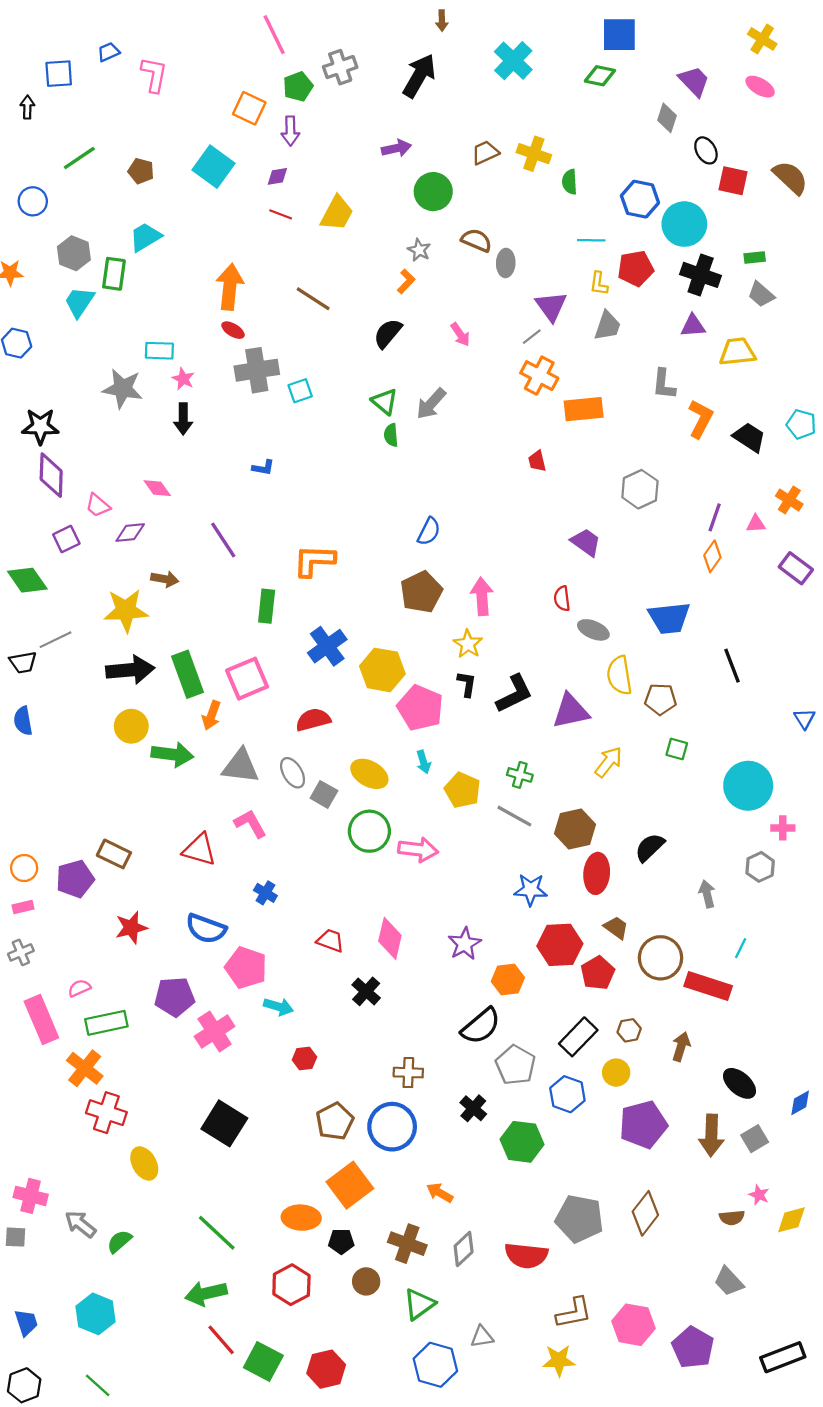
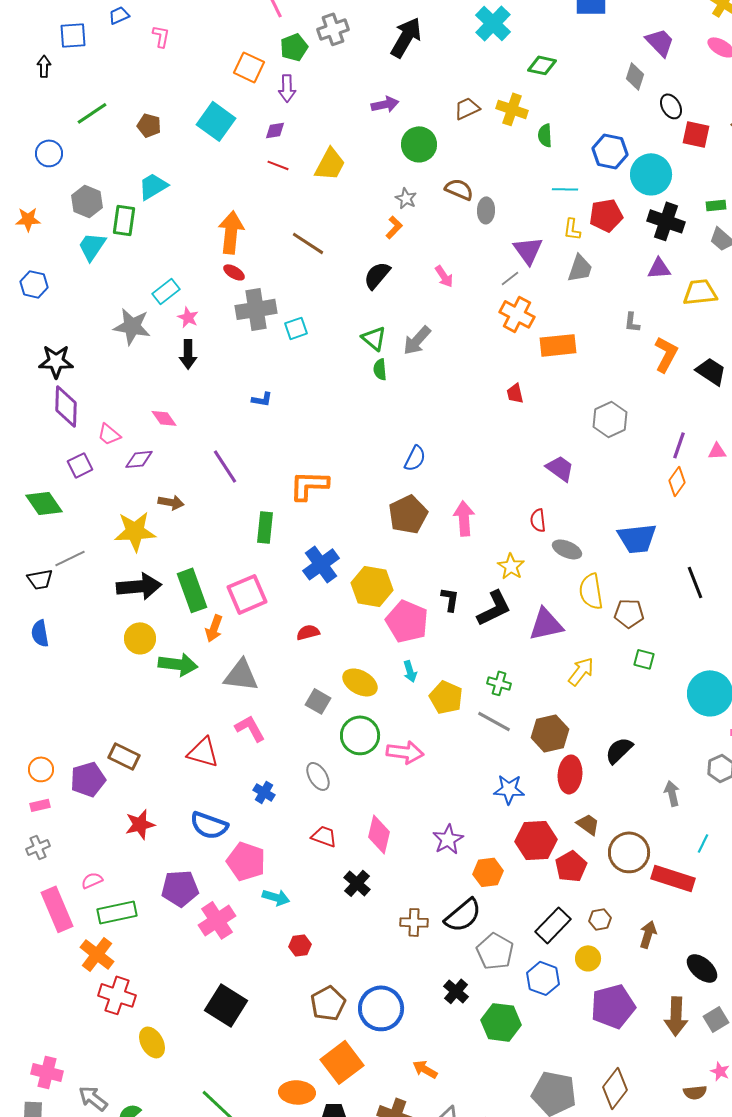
pink L-shape: (154, 75) -> (161, 36), size x0.7
green diamond: (600, 76) -> (542, 65), moved
cyan rectangle: (159, 351) -> (166, 291), turned -40
gray L-shape: (664, 384) -> (632, 322), size x0.7
yellow star: (468, 644) -> (511, 566), moved
red semicircle: (313, 720) -> (308, 632), size x0.7
gray ellipse: (293, 773) -> (318, 776), moved
brown cross: (408, 1073) -> (414, 922), moved

